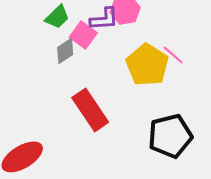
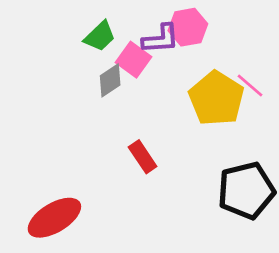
red rectangle: (90, 110) -> (143, 157), size x0.6

